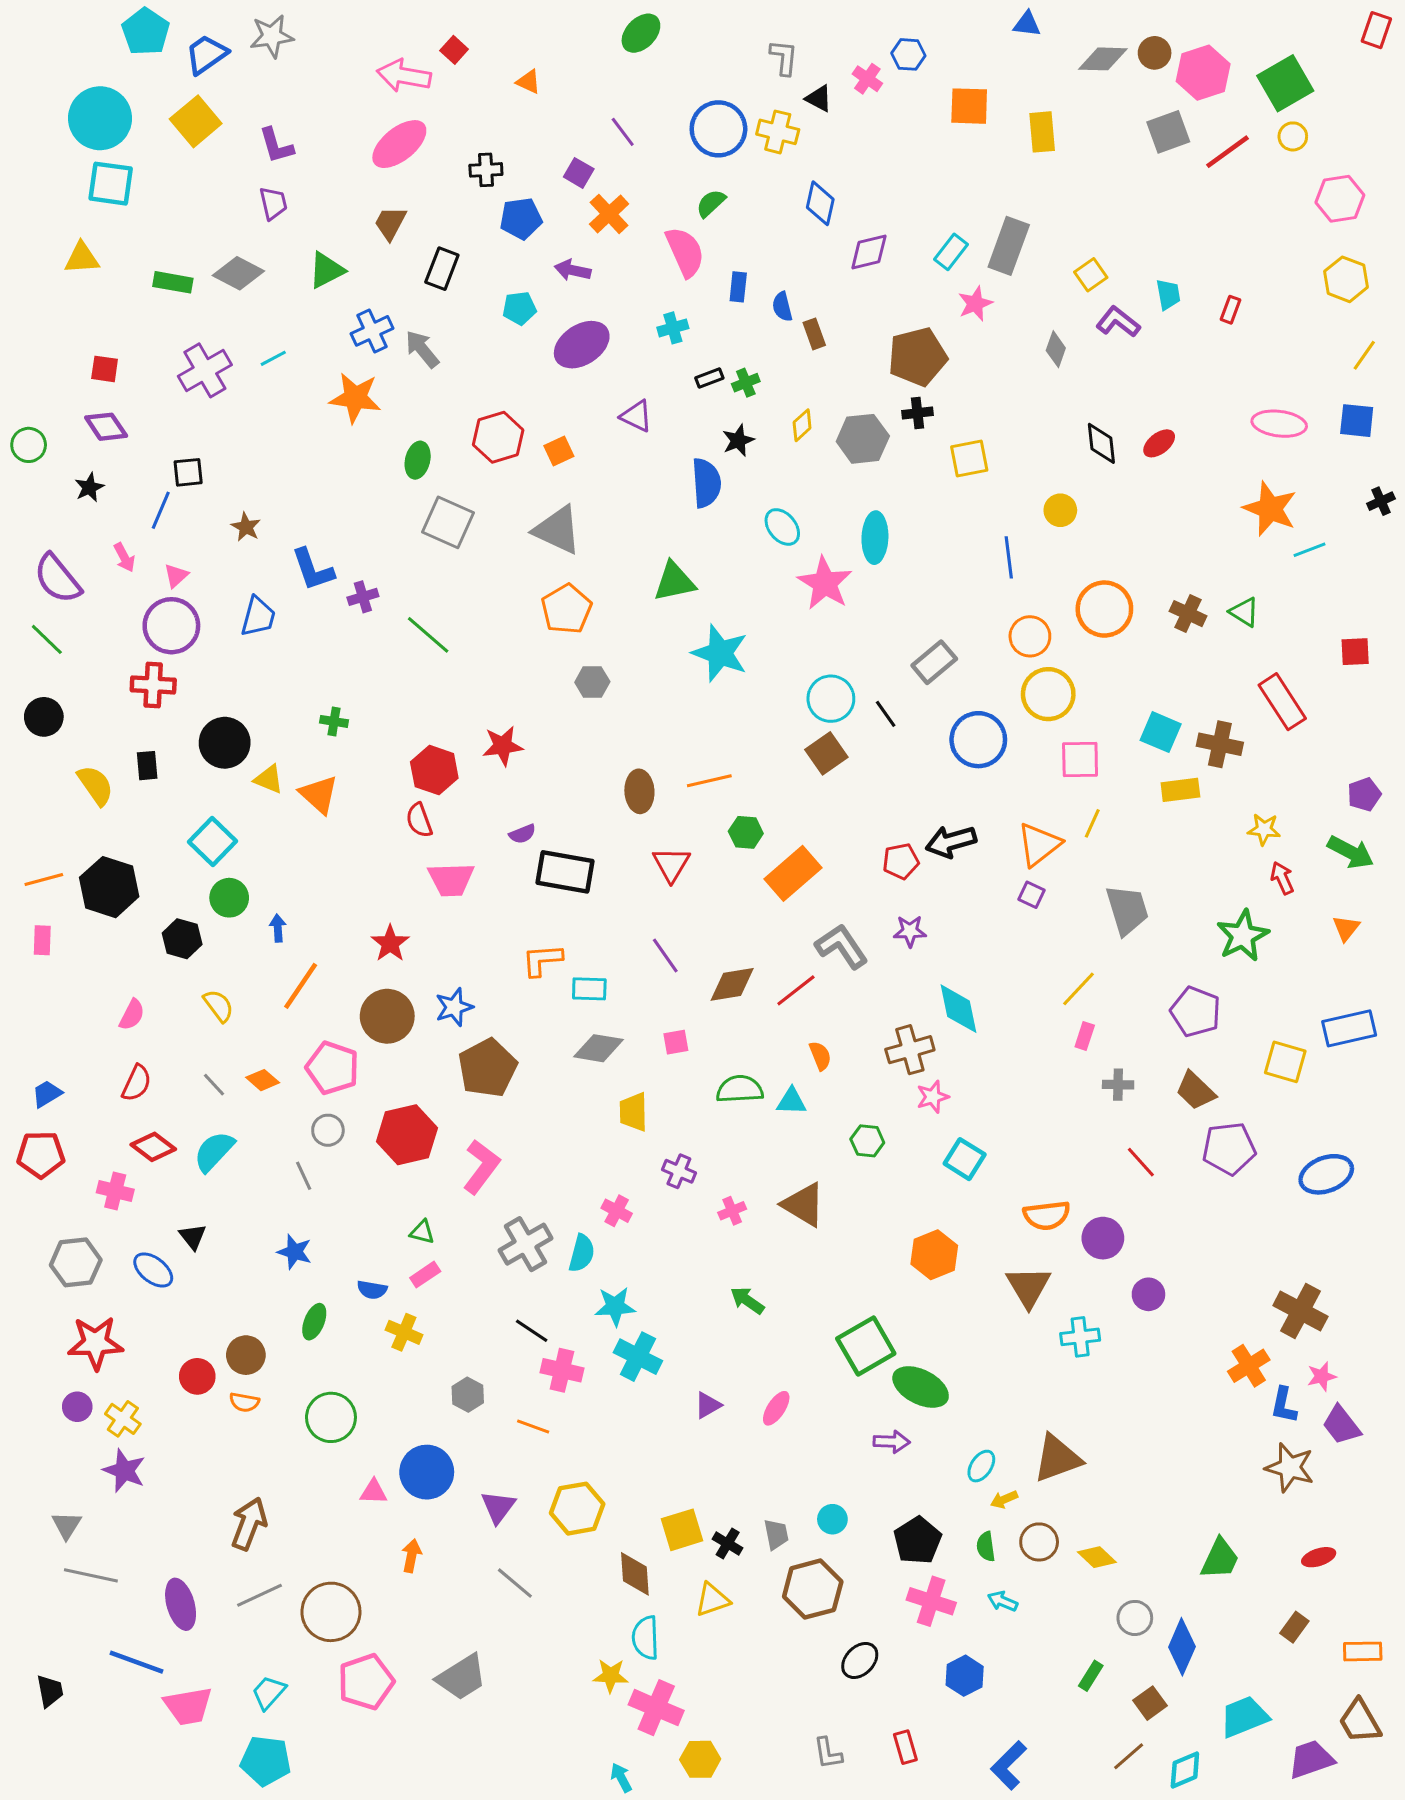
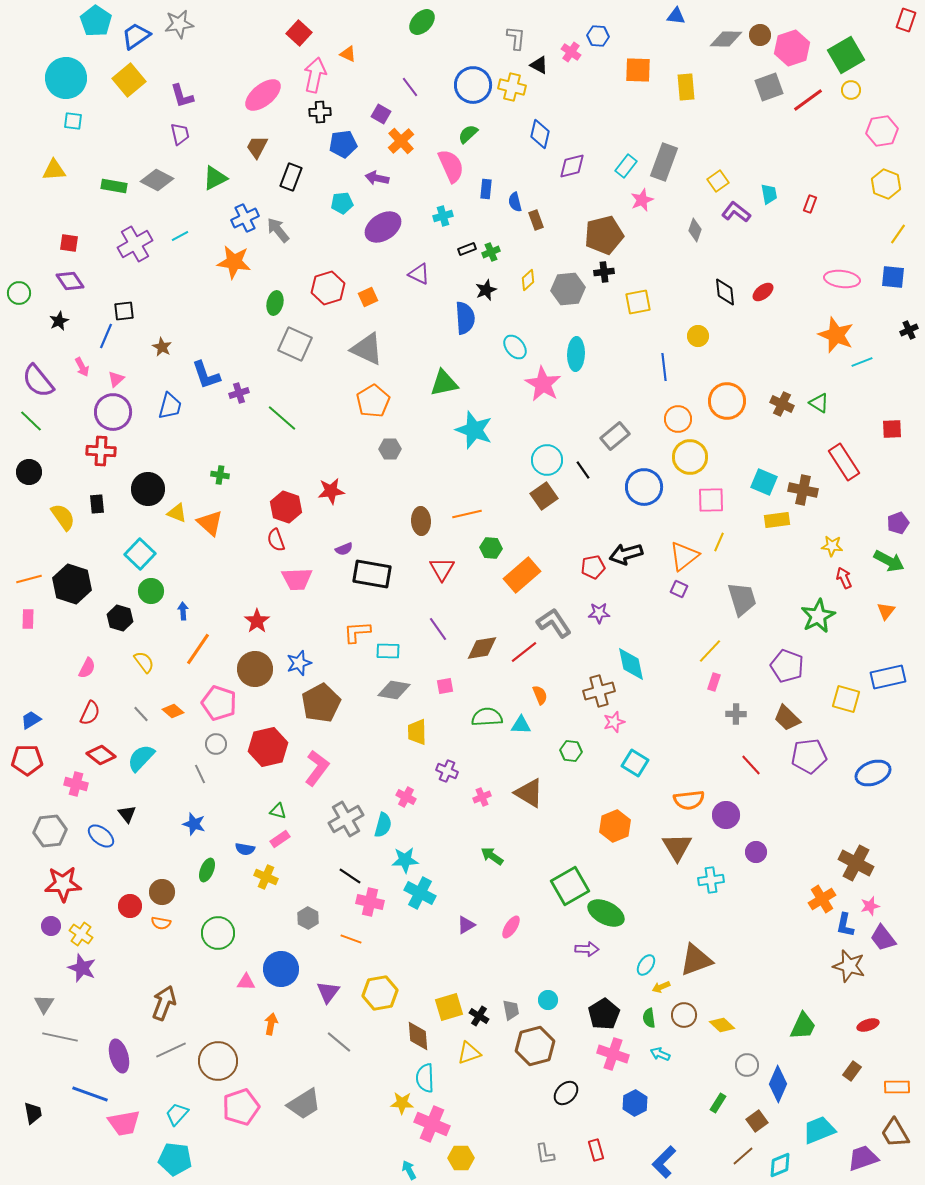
red square: (454, 50) -> (299, 33), size x1.4
pink arrow: (404, 76) -> (315, 75), moved, turned 92
cyan square: (111, 184) -> (73, 121), size x0.6

